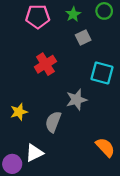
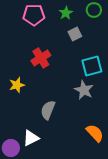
cyan square: (102, 73) -> (92, 66), turned -30
gray star: (76, 100) -> (84, 90), moved, turned -30
yellow star: (19, 112) -> (17, 85), moved

